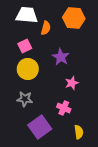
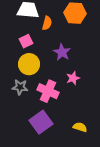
gray star: (25, 99) -> (20, 87), moved
pink cross: (64, 108) -> (48, 91), moved, size x1.5
yellow semicircle: (79, 132) -> (80, 127), turned -64

